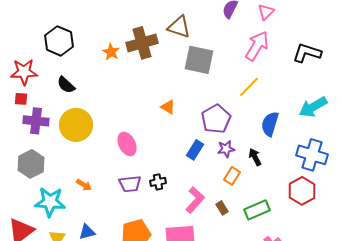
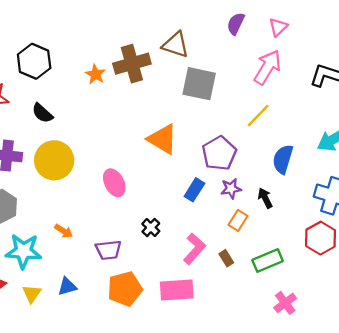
orange triangle: (168, 107) -> (163, 139), size x1.8
black cross: (158, 182) -> (151, 228), turned -35
purple trapezoid: (130, 184) -> (108, 250), moved

